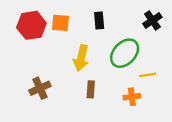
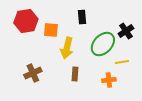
black cross: (152, 20) -> (126, 31), moved
orange square: (60, 23) -> (51, 30), moved

